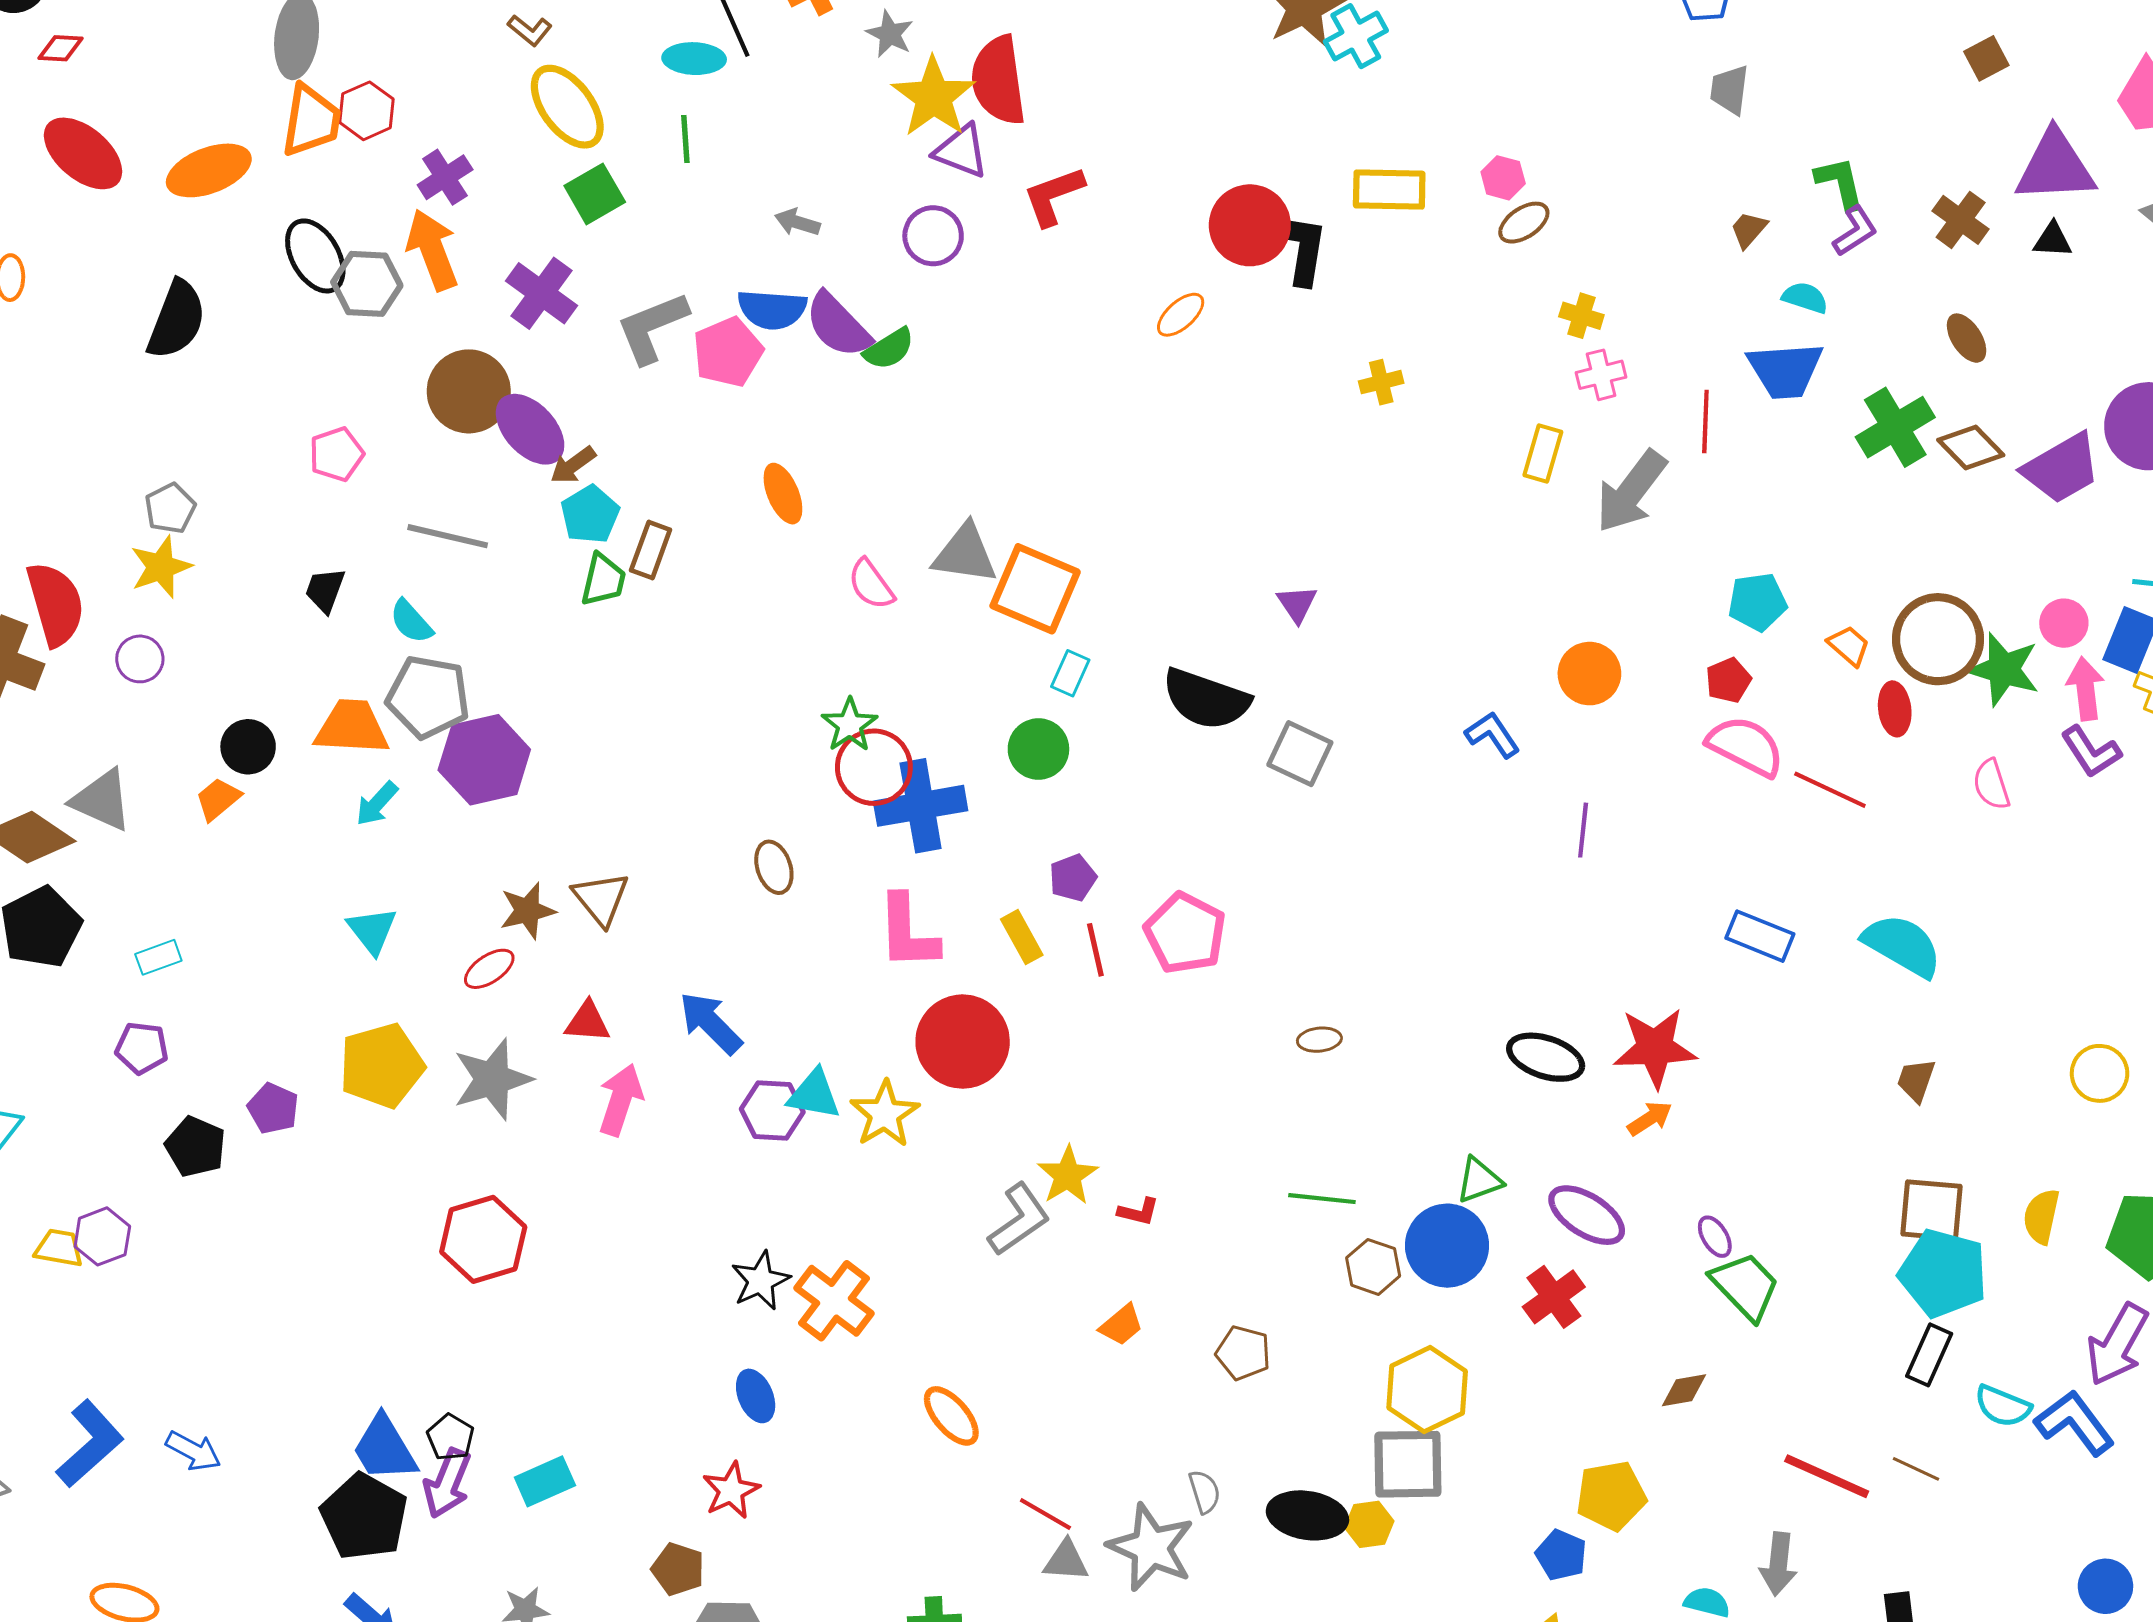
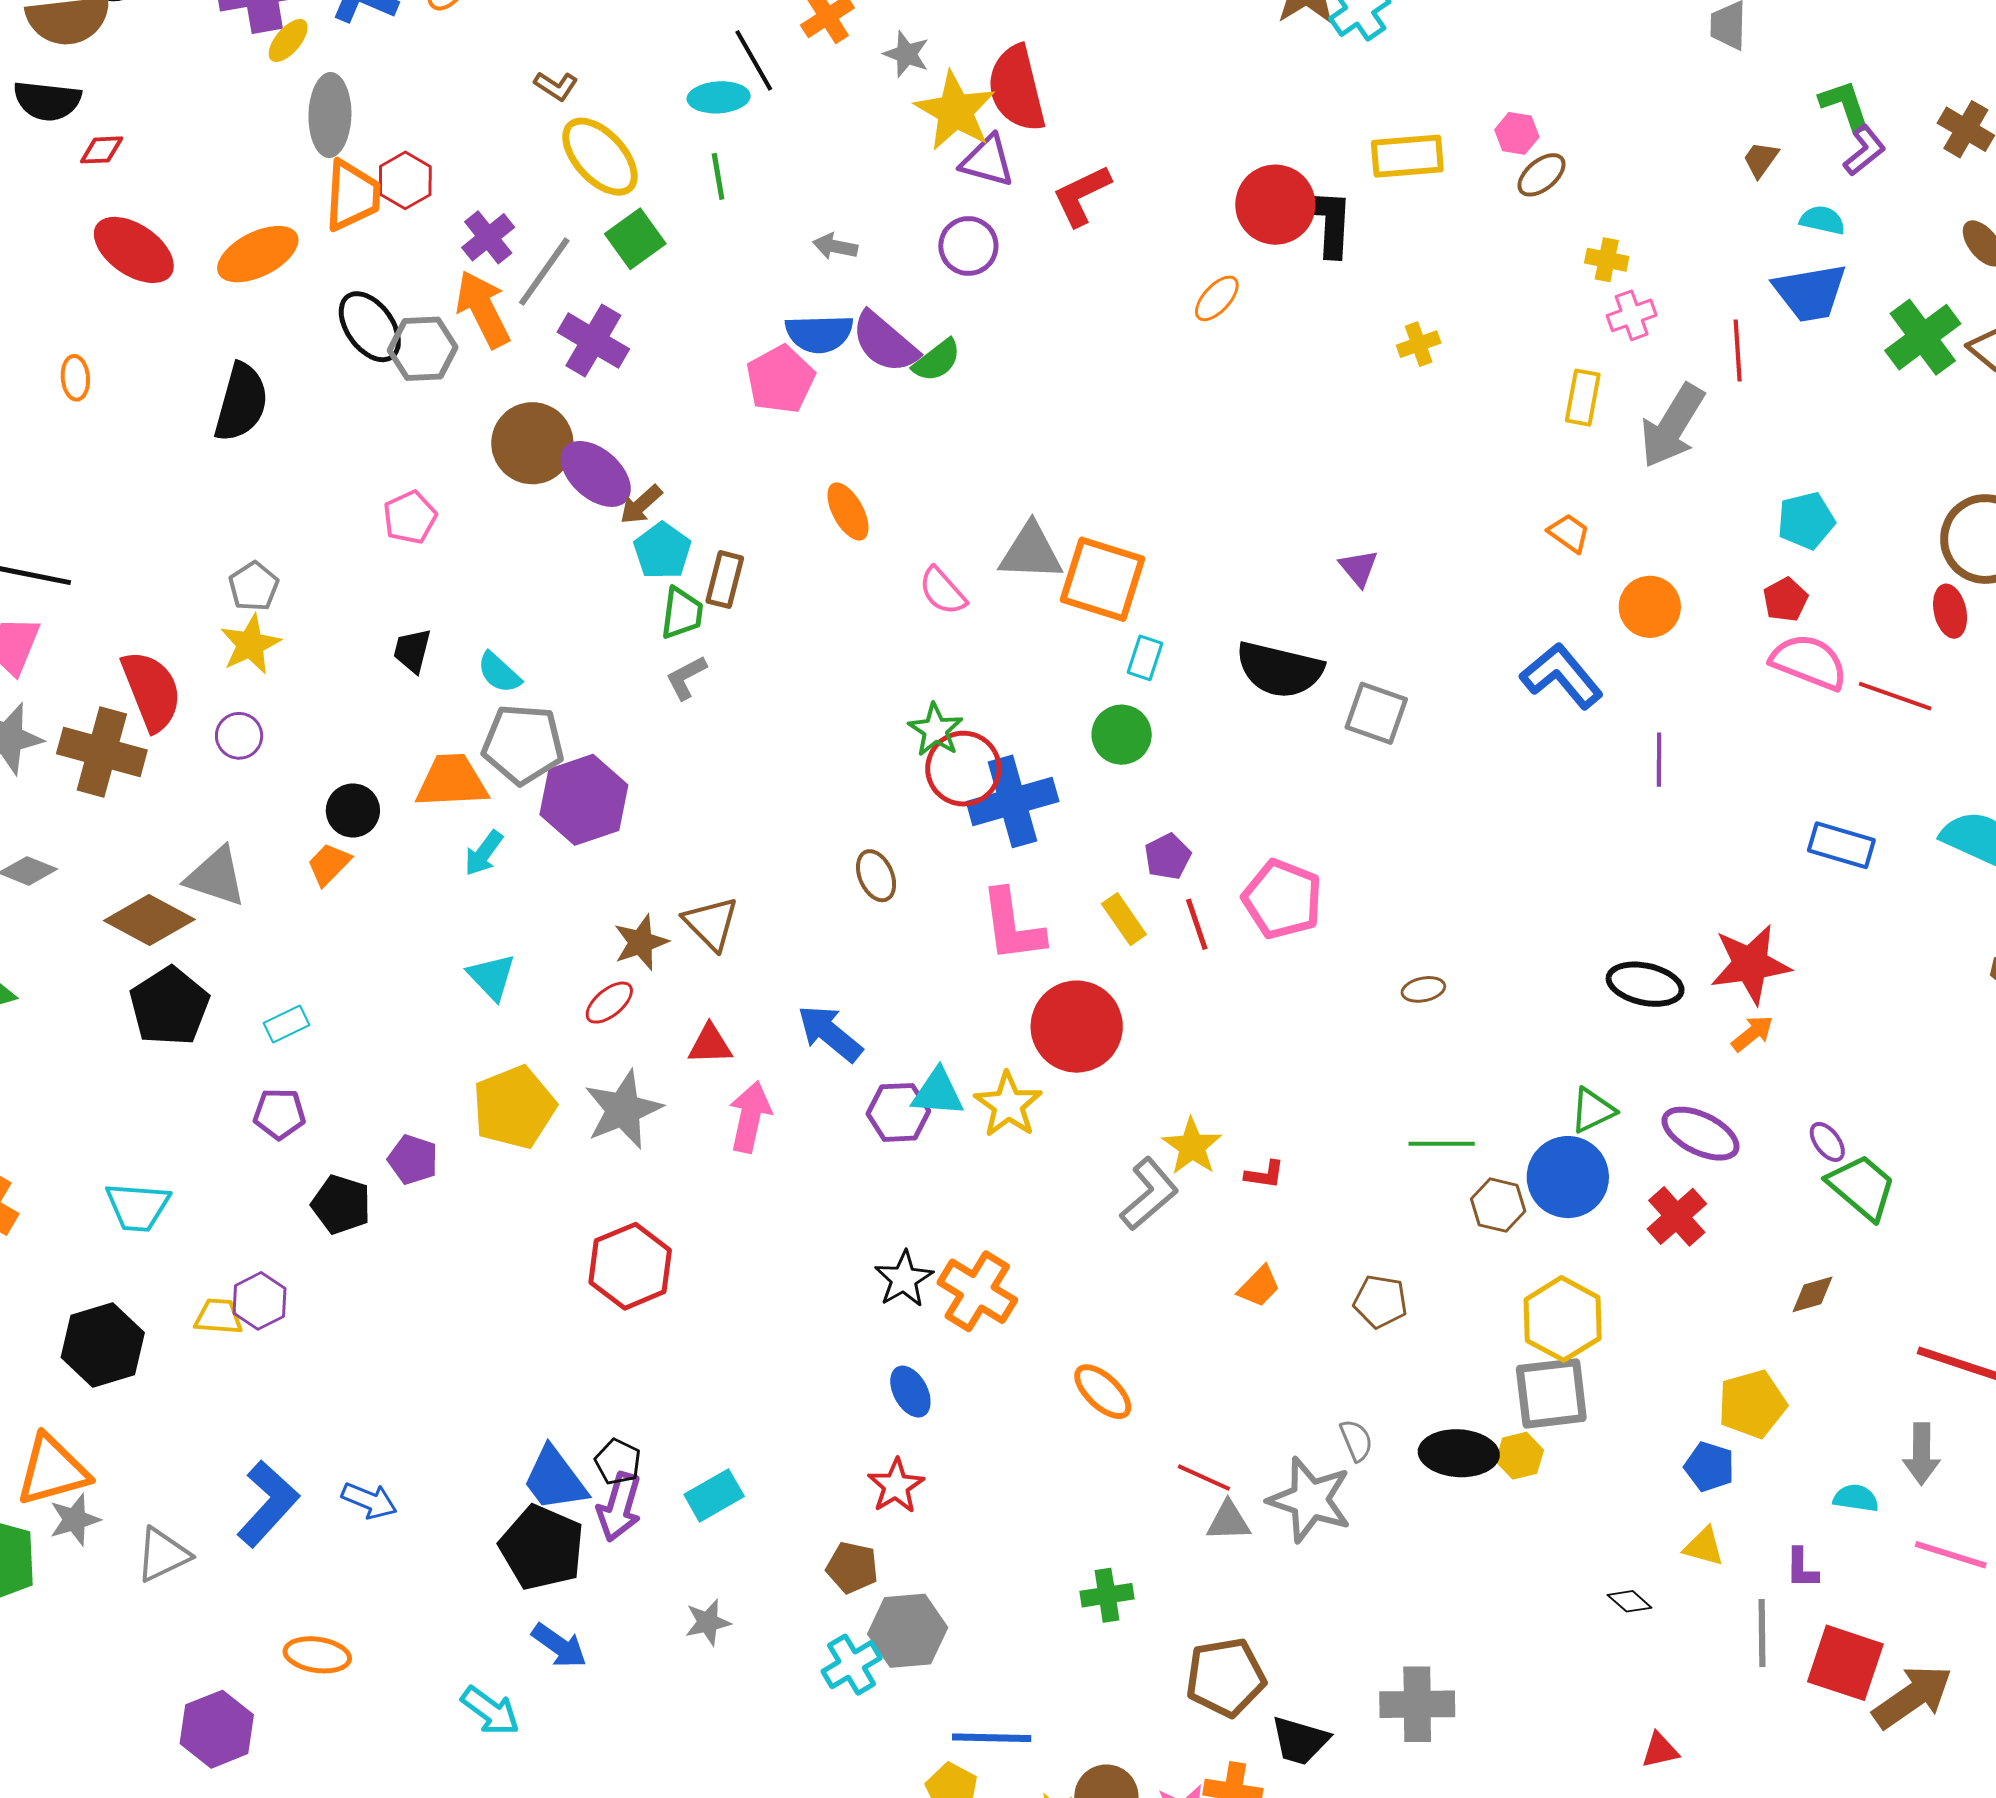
gray L-shape: (652, 328) -> (686, 677), moved, size x0.6
gray line: (448, 536) -> (544, 272), moved, turned -62
orange trapezoid: (1849, 646) -> (1569, 533), moved
blue L-shape: (1493, 735) -> (1562, 676), size x1.5

